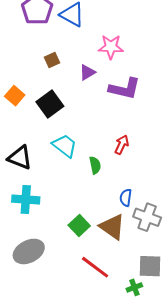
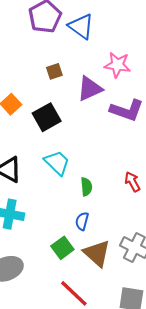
purple triangle: (87, 72) -> (90, 89), size x1.5
red arrow: (122, 145) -> (132, 182), moved, turned -60
blue semicircle: (126, 198) -> (82, 221), moved

